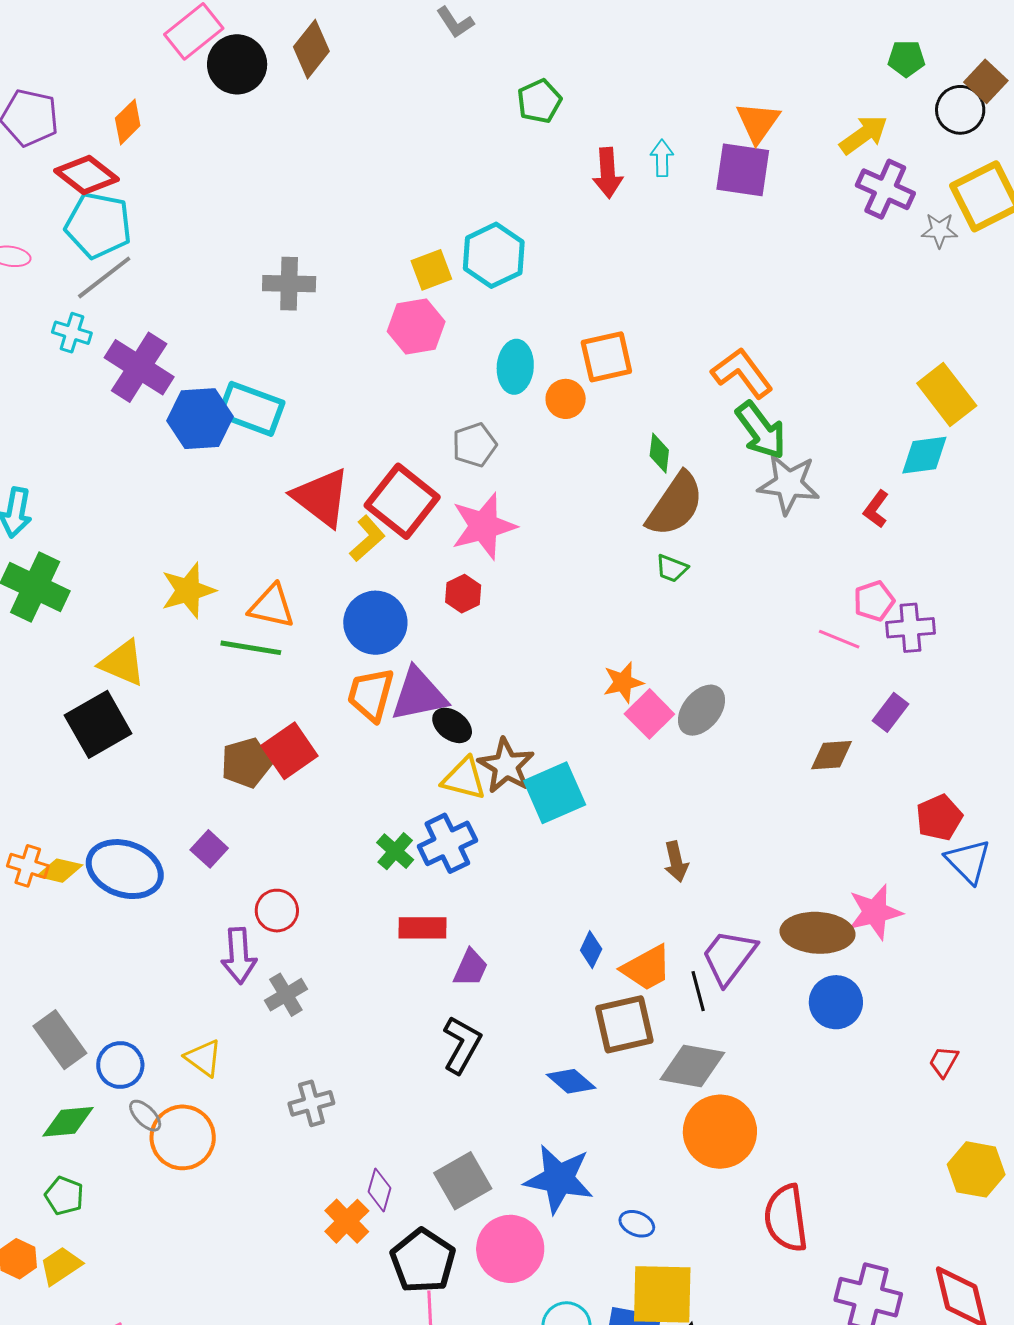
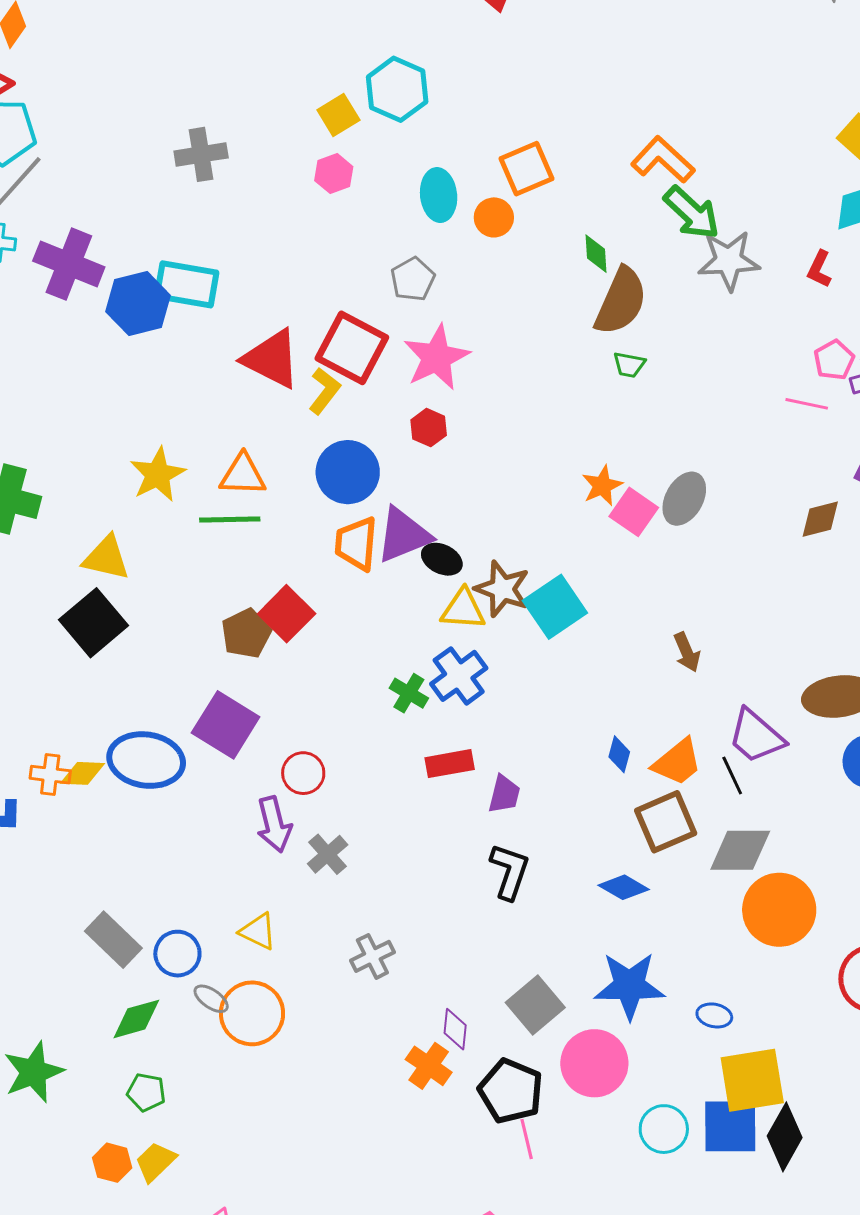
pink hexagon: (416, 327) -> (334, 174), size x0.7
purple square: (209, 849) -> (226, 725), size x1.8
purple trapezoid: (729, 957) -> (756, 736), turned -76

